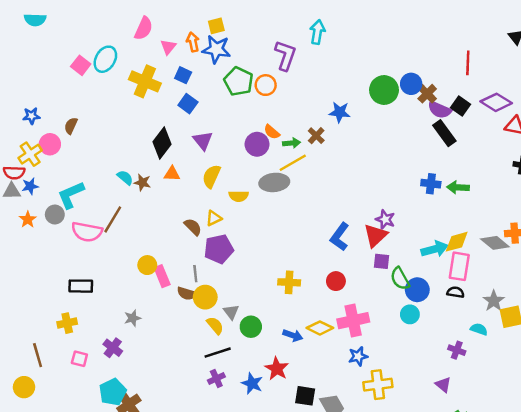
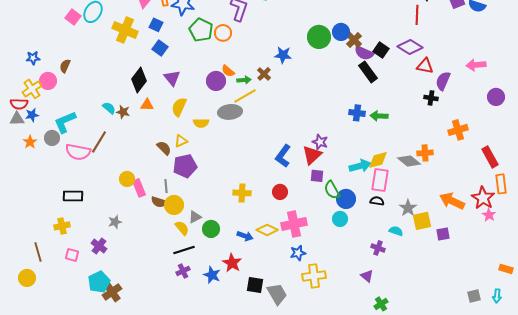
red line: (468, 63) -> (417, 15), moved
gray triangle: (231, 312) -> (195, 217), turned 40

